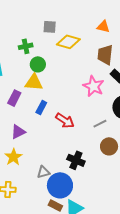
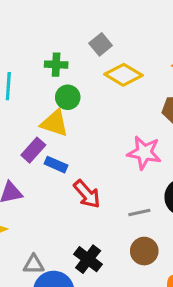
gray square: (50, 27) -> (101, 44), turned 32
pink star: (93, 86) -> (144, 153), turned -30
purple rectangle: (14, 98) -> (33, 150), moved
blue rectangle: (41, 108) -> (56, 165), turned 72

